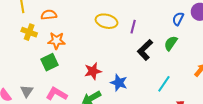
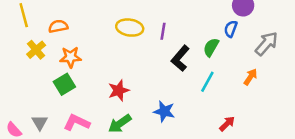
blue semicircle: (178, 19) -> (231, 29), moved
yellow cross: (29, 32) -> (36, 50), turned 35
blue star: (119, 83) -> (164, 111), moved
cyan line: (164, 84) -> (207, 82), moved

